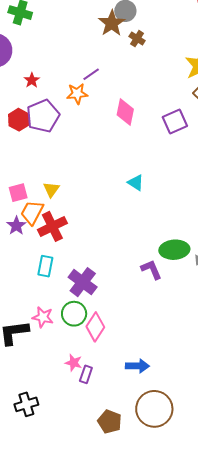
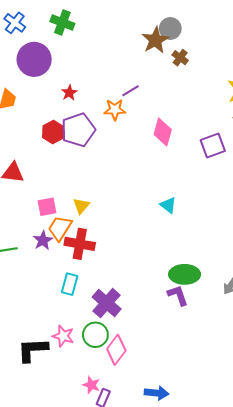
red cross: (52, 226) -> (80, 244), turned 32
green ellipse: (174, 250) -> (185, 274), moved

